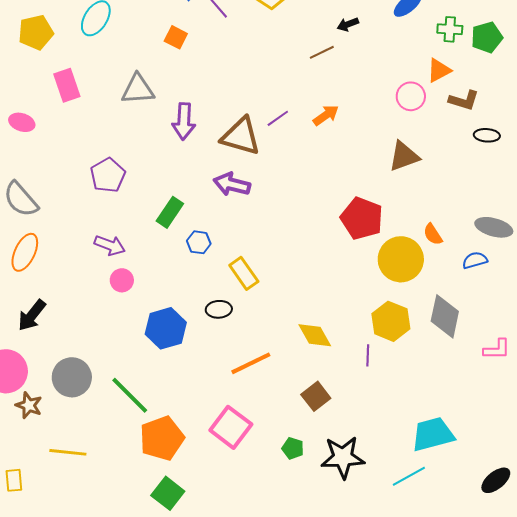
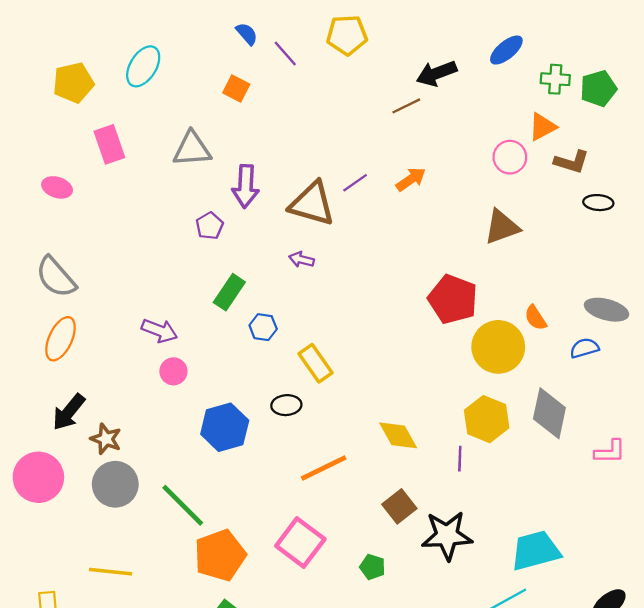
black arrow: (348, 24) -> (437, 73), size x1.6
purple pentagon: (108, 175) -> (210, 226), moved, size x0.7
purple arrow: (232, 184) -> (302, 260), size x0.6
brown star: (29, 405) -> (106, 439), moved
black star: (343, 457) -> (447, 535), moved

